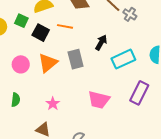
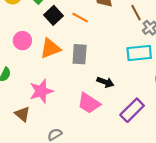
black arrow: (101, 43) -> (105, 82), moved, turned 63
cyan rectangle: (123, 59) -> (139, 53), moved
pink star: (53, 104) -> (41, 91), size x1.6

